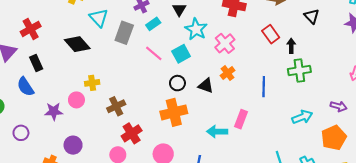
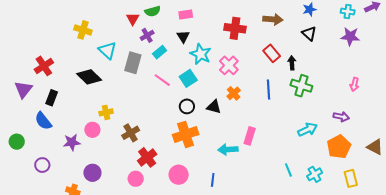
black rectangle: (36, 63) -> (52, 98), turned 49
green cross: (299, 70) -> (301, 86), turned 30
blue line: (264, 87) -> (269, 89), moved

